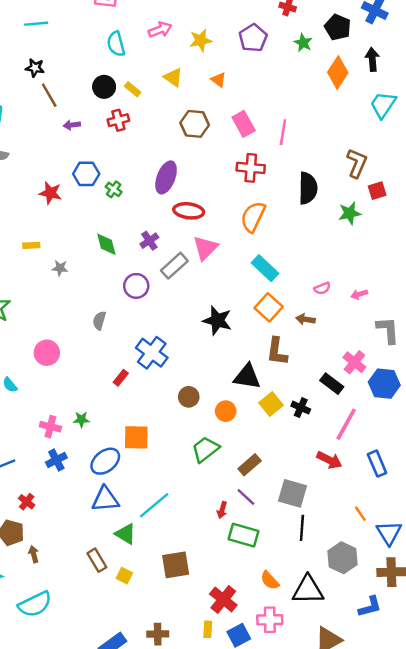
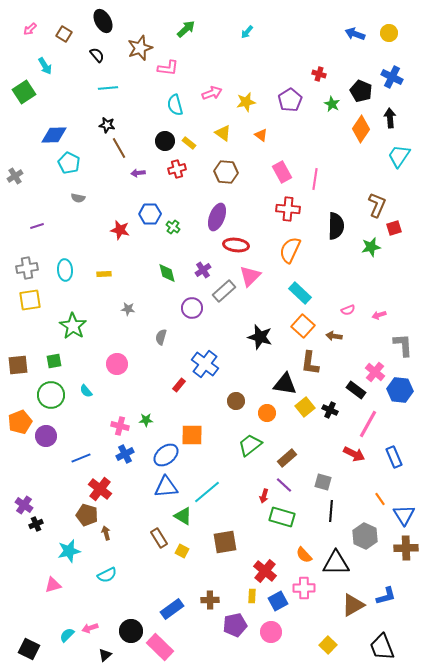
brown hexagon: (195, 124) -> (226, 172), moved
gray star: (60, 268) -> (128, 309), moved
gray square: (292, 493) -> (323, 482), size x0.7
red cross: (27, 502) -> (100, 489), size x1.6
cyan semicircle: (35, 604) -> (107, 575), size x0.7
blue L-shape: (370, 607) -> (386, 596), moved

